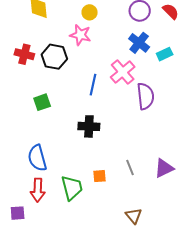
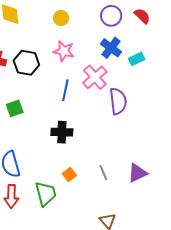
pink star: (80, 35) -> (64, 51), moved
orange square: (100, 176) -> (69, 174), moved, turned -32

